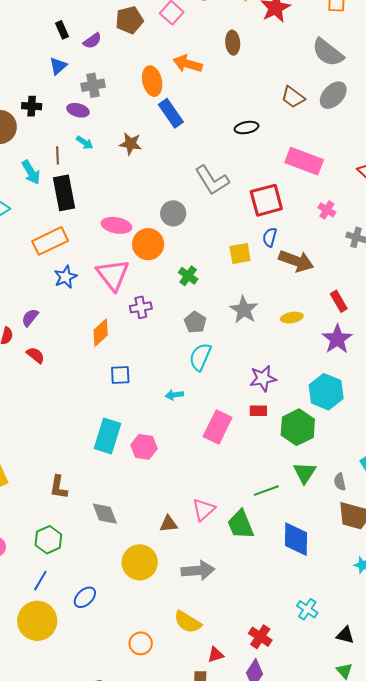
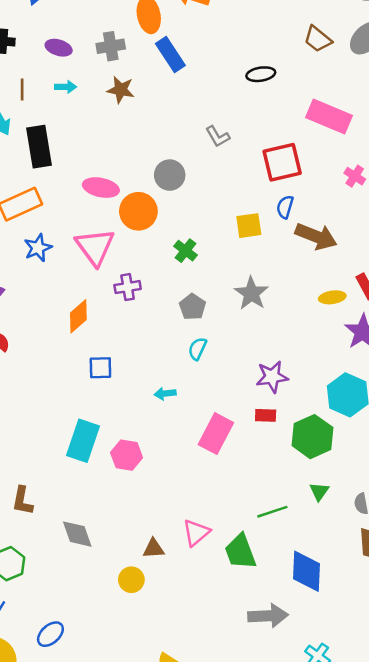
gray cross: (93, 85) -> (111, 46), moved
cyan arrow: (85, 143) -> (66, 87), turned -36
brown line: (57, 155) -> (22, 90), moved
gray L-shape: (212, 180) -> (218, 136), size x0.6
yellow ellipse: (292, 318) -> (332, 297), moved
cyan semicircle: (200, 357) -> (197, 349), size x0.7
green triangle: (305, 473) -> (319, 491), size x0.7
yellow circle: (140, 562) -> (131, 580), moved, size x0.6
gray arrow: (198, 570) -> (268, 616), moved

